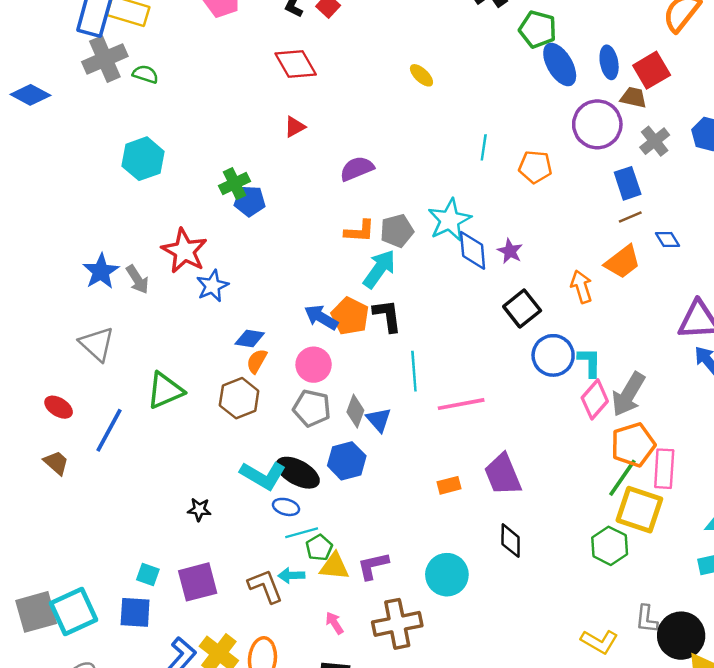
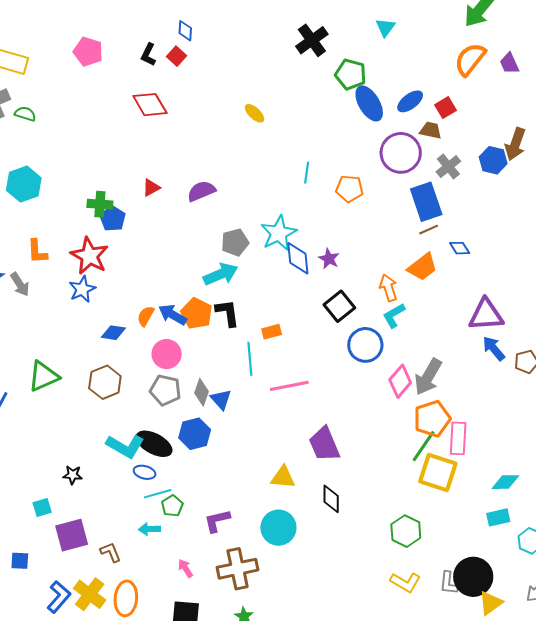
blue ellipse: (609, 62) -> (410, 101), turned 64
red square: (652, 70) -> (445, 108), size x0.7
red triangle: (295, 127) -> (151, 188), moved
blue rectangle: (628, 183) -> (426, 202), size x1.4
green cross: (234, 184) -> (100, 204), turned 30
blue pentagon: (250, 201) -> (113, 219), turned 30
orange L-shape: (360, 231) -> (37, 251), moved, turned 84
red star: (184, 251) -> (89, 256), moved
cyan arrow: (379, 269) -> (221, 274), turned 32
orange semicircle: (257, 361) -> (146, 316), moved
cyan L-shape: (590, 362) -> (394, 315), moved, turned -120
orange rectangle: (449, 485) -> (272, 332), moved
green hexagon: (610, 546) -> (406, 531), moved
yellow triangle: (334, 566) -> (283, 477), moved
cyan square: (148, 574) -> (42, 508), moved, turned -36
brown L-shape: (265, 586) -> (111, 552), moved, size x0.7
blue square: (135, 612) -> (20, 561), size x0.7
gray L-shape: (647, 619) -> (449, 583), moved

